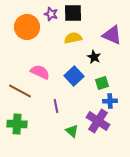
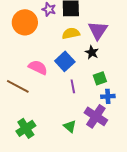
purple triangle: (112, 35) -> (98, 30), moved, turned 40
blue square: (74, 76) -> (65, 61), moved
purple line: (56, 106) -> (73, 86), moved
green cross: (17, 124) -> (26, 128), moved, turned -36

